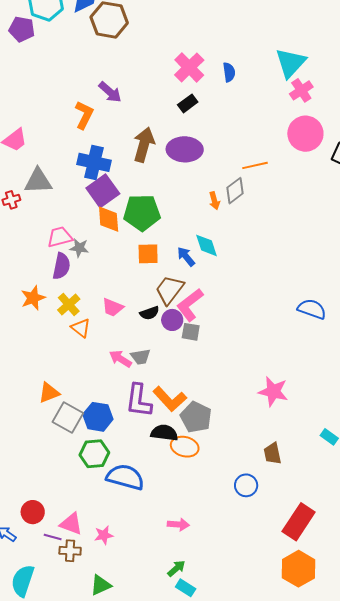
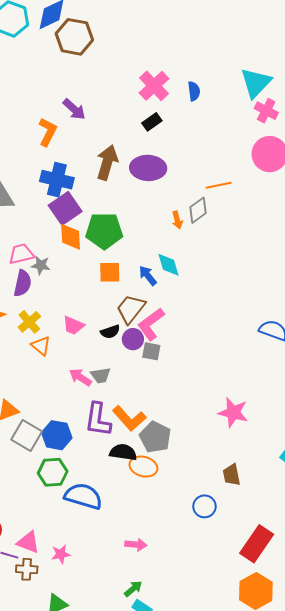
pink cross: (301, 90) -> (266, 111), turned -30

